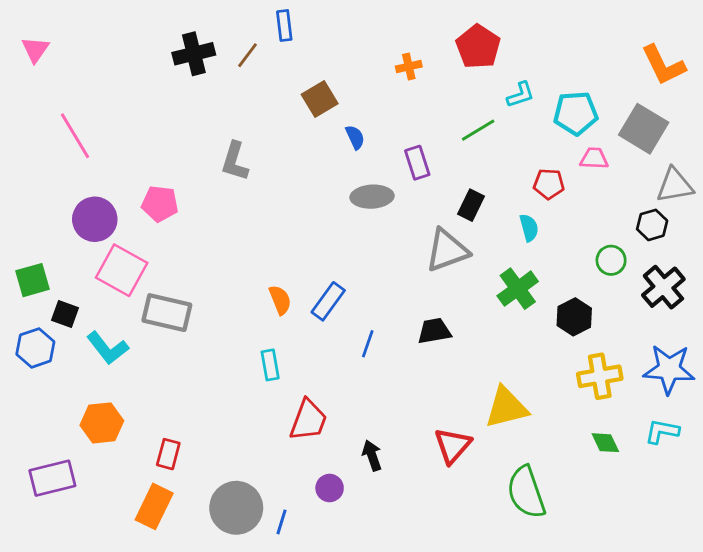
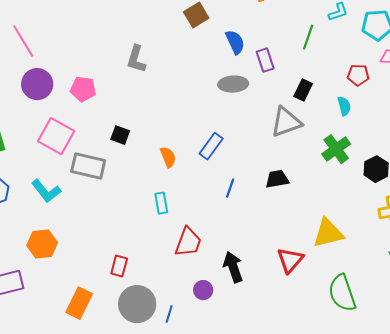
green line: (478, 130) -> (308, 37), turned -40
blue semicircle: (355, 137) -> (235, 42), moved, size x1.4
purple circle: (95, 219) -> (37, 84), moved
blue rectangle: (328, 301) -> (211, 146), moved
black square: (65, 314) -> (120, 135), moved
red rectangle: (168, 454) -> (119, 266), moved
black arrow: (372, 455) -> (233, 267), size x1.4

